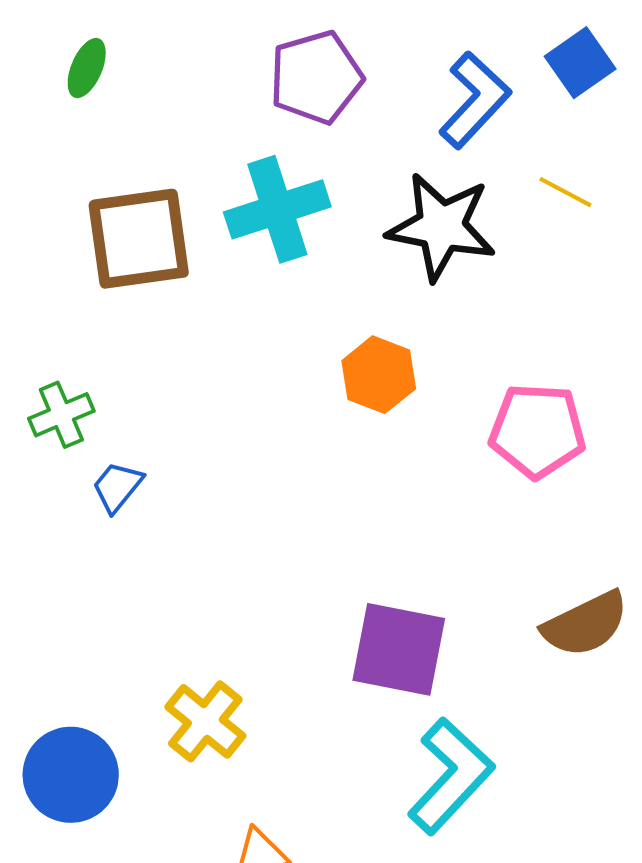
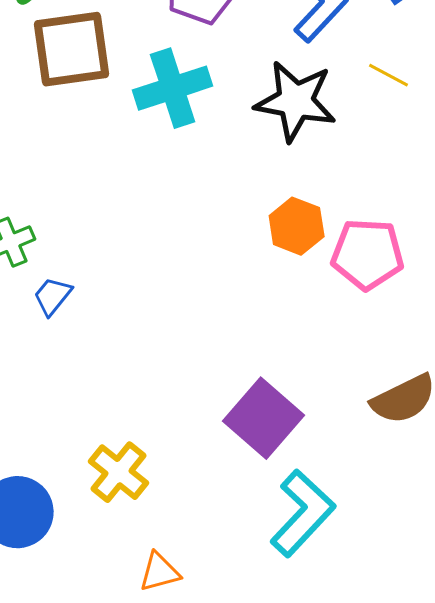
brown square: (139, 239) -> (72, 49), moved
orange hexagon: (379, 375) -> (297, 226), moved
purple square: (399, 649) -> (264, 418), turned 30

